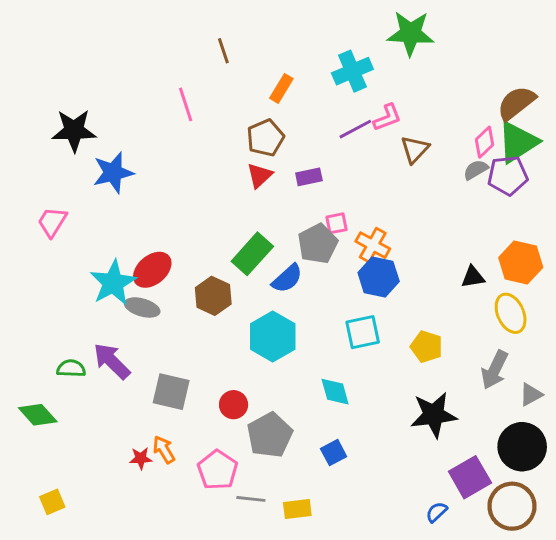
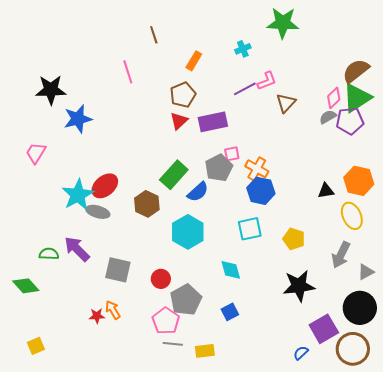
cyan cross: (352, 71) -> (243, 49), size x0.6
purple rectangle: (309, 177) -> (213, 122), size x1.6
pink pentagon: (218, 470) -> (166, 321), moved

